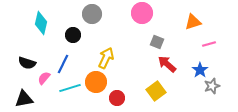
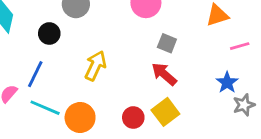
red arrow: (167, 64) -> (164, 74), moved
orange circle: (96, 82) -> (80, 118), moved
cyan line: (70, 88) -> (45, 108), turned 40
red circle: (117, 98) -> (133, 118), moved

